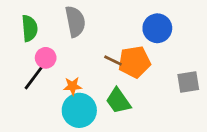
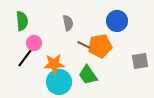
gray semicircle: (75, 22) -> (68, 23), moved, size x0.7
orange star: (73, 86) -> (54, 64), size x1.5

